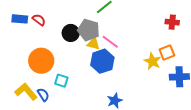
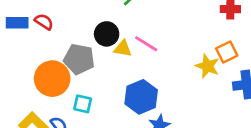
gray pentagon: (89, 30) -> (79, 59), moved
black circle: (71, 33) -> (107, 34), moved
blue hexagon: (102, 61) -> (141, 97), moved

